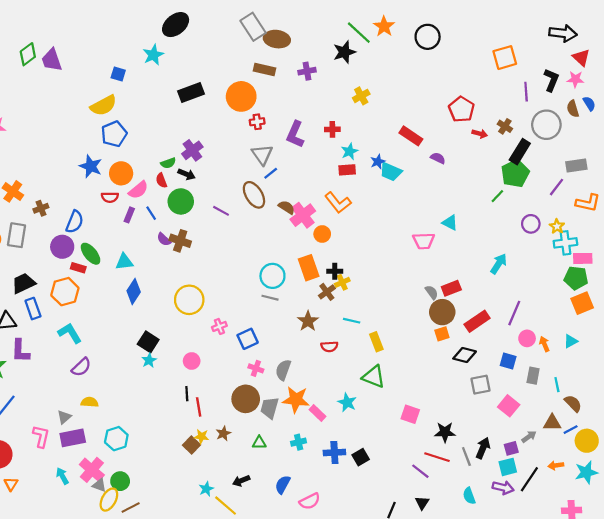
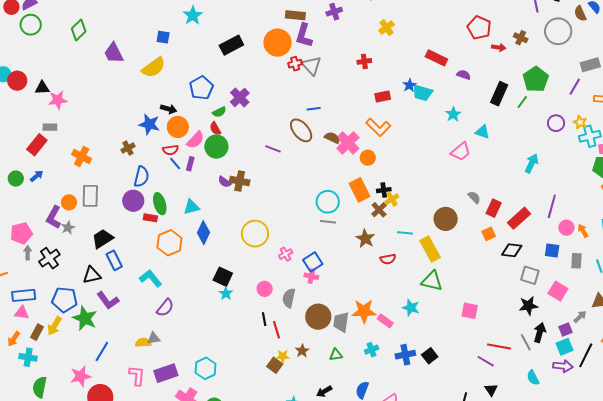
purple trapezoid: (52, 60) -> (114, 53), moved
blue pentagon: (114, 134) -> (201, 88), moved
purple L-shape: (295, 134) -> (304, 35), moved
cyan star: (350, 151) -> (453, 114), moved
black rectangle: (520, 152) -> (499, 94), moved
gray triangle: (262, 155) -> (311, 66), moved
blue line: (271, 173) -> (314, 109), turned 40
black arrow: (187, 174) -> (169, 109), moved
green circle: (181, 201) -> (216, 147), moved
brown cross: (41, 208) -> (128, 148), moved
blue line: (151, 213) -> (175, 164), moved
pink trapezoid: (424, 241) -> (461, 152), turned -30
green ellipse: (91, 254) -> (160, 204), turned 30
red rectangle: (451, 288) -> (494, 208), moved, turned -36
orange hexagon: (65, 292) -> (169, 243), moved
brown circle: (442, 312) -> (446, 219), moved
yellow rectangle: (376, 342) -> (430, 249), size x1.4
purple L-shape: (20, 351) -> (108, 300), turned -30
pink cross: (256, 368) -> (311, 276), moved
gray semicircle: (283, 370) -> (289, 298), moved
gray square: (481, 385) -> (530, 275), turned 36
yellow semicircle: (90, 402) -> (143, 343), moved
gray triangle: (64, 417) -> (154, 338), moved, turned 40
black star: (445, 432) -> (528, 306), moved

